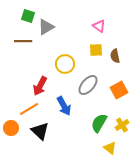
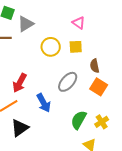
brown semicircle: (115, 56) -> (95, 66), moved
yellow circle: (65, 64) -> (51, 47), moved
orange square: (119, 90) -> (99, 87), turned -30
black triangle: (40, 131) -> (20, 128), turned 42

